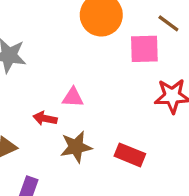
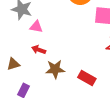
pink triangle: (73, 97) -> (36, 27), moved

